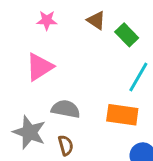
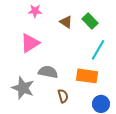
brown triangle: (96, 20) -> (66, 22), moved
brown semicircle: (66, 145) -> (63, 96), moved

